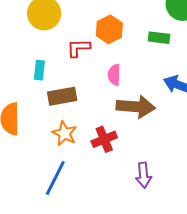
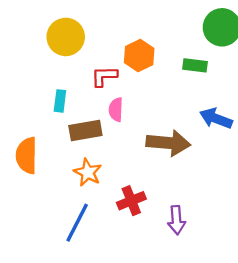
pink semicircle: (114, 75) -> (116, 110), moved
red cross: (104, 139) -> (131, 201), moved

